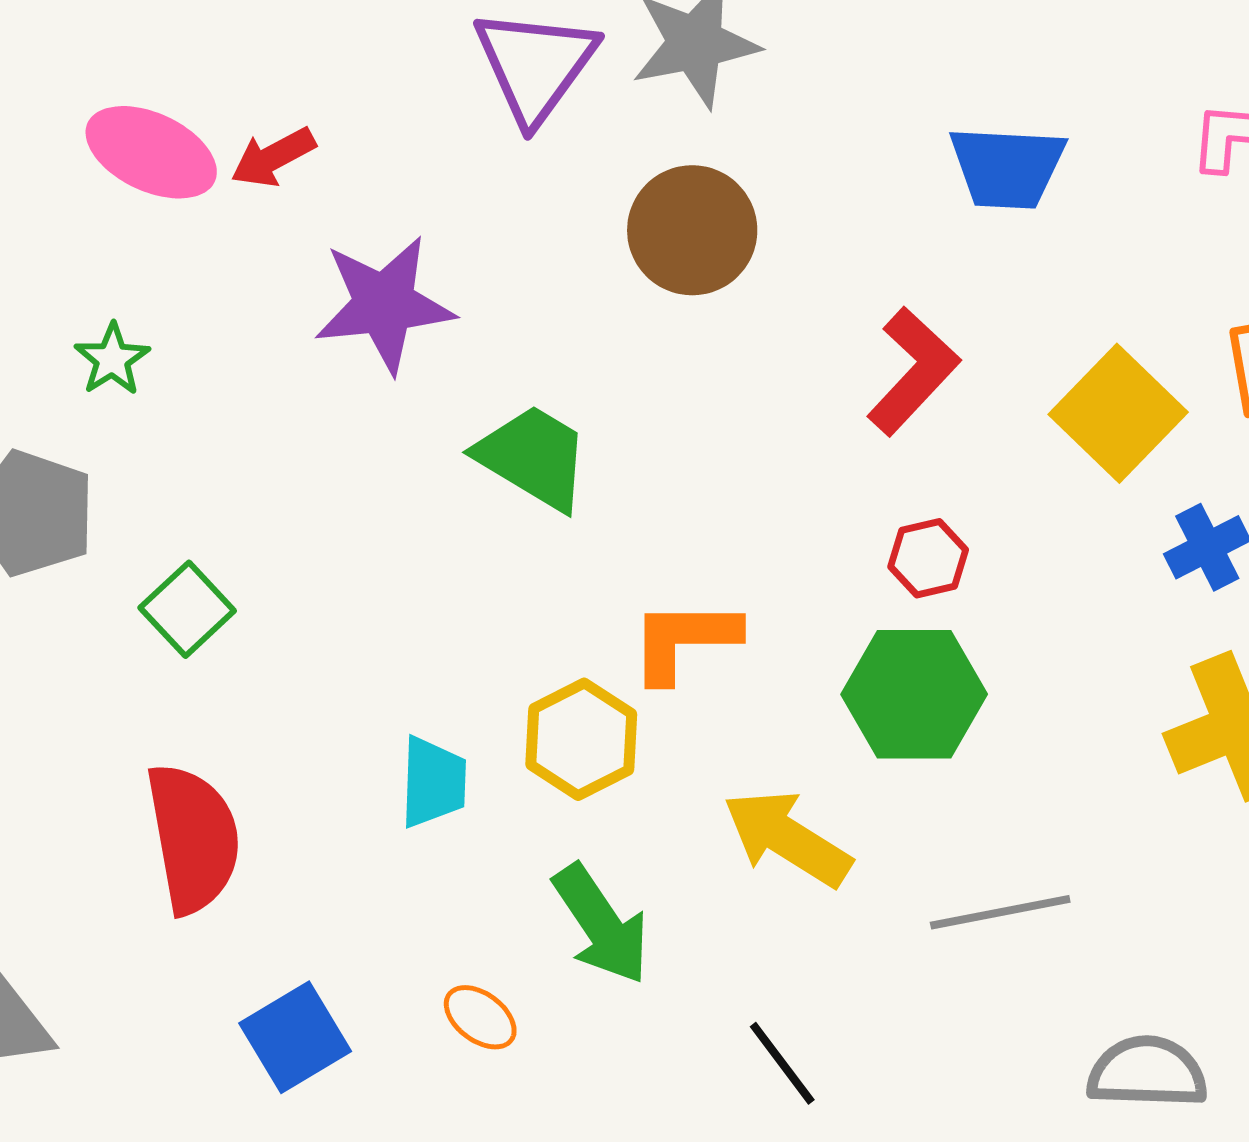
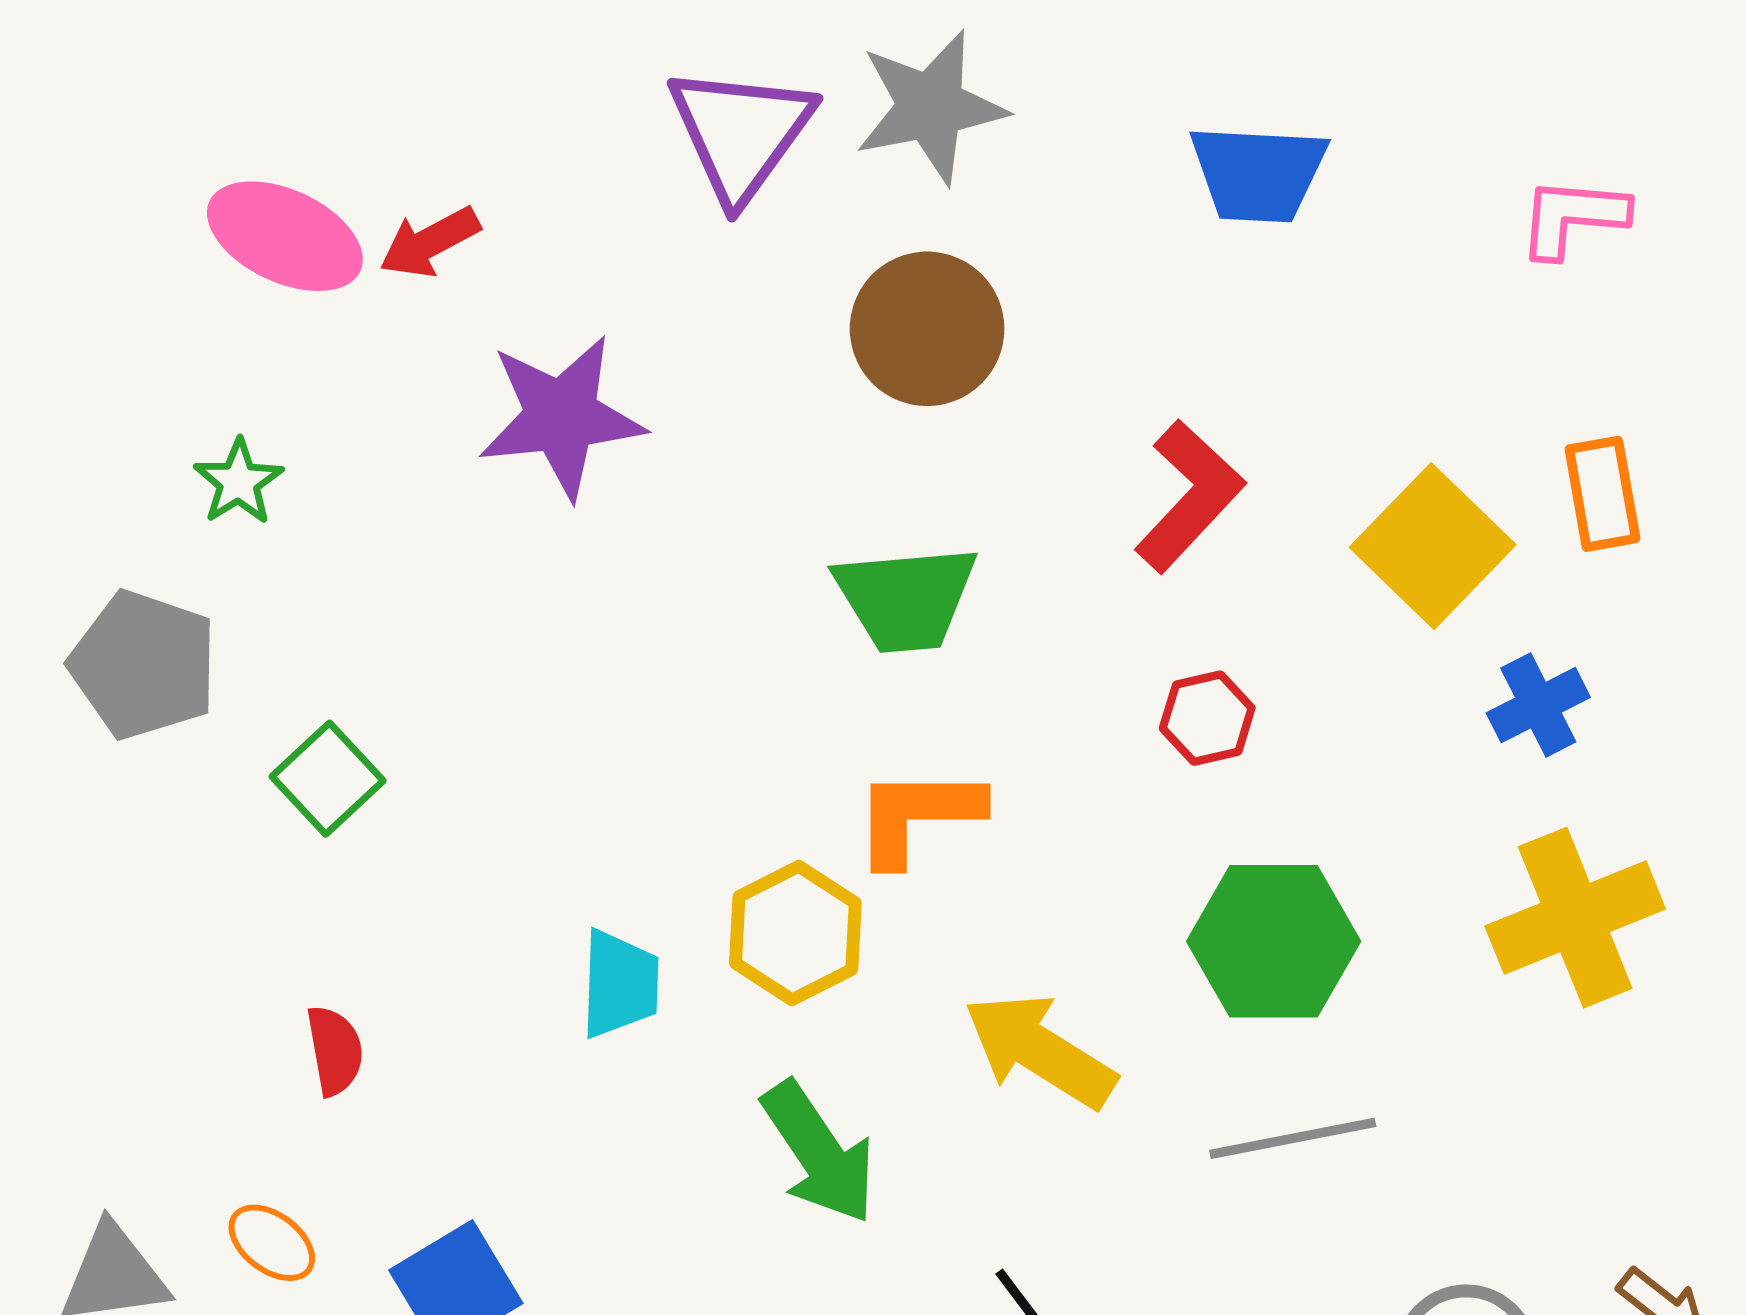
blue trapezoid: (1007, 167) -> (1258, 173), moved
green trapezoid: (533, 457) -> (906, 598), moved, turned 144
green hexagon: (914, 694) -> (1274, 941), moved
red semicircle: (193, 838) -> (335, 1050), size x0.5
orange ellipse: (480, 1017) -> (272, 1243), moved

